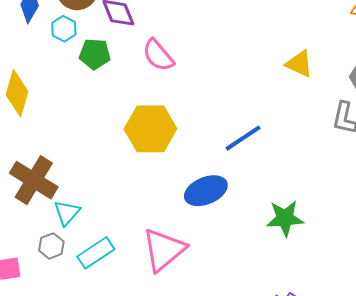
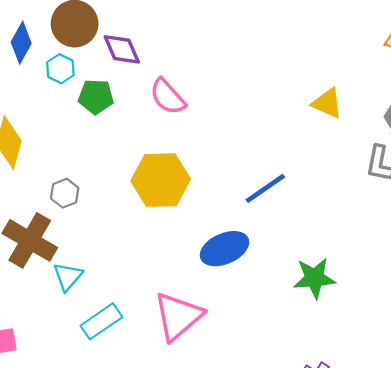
gray hexagon: (51, 246) -> (65, 193), moved

